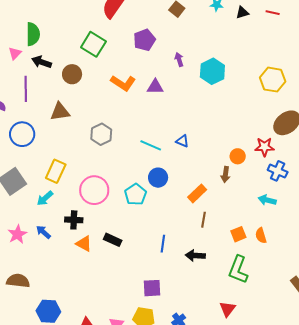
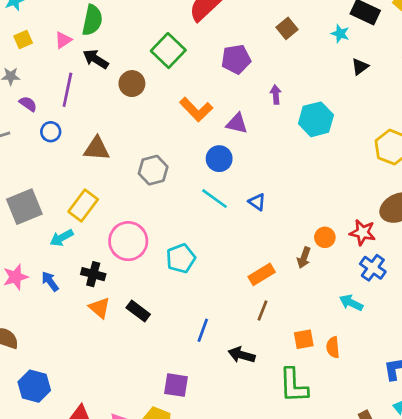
black triangle: (242, 13) -> (360, 67), moved, turned -32
brown triangle: (60, 112) -> (97, 149), moved
blue circle: (22, 134) -> (51, 132), moved, size x0.6
blue circle: (158, 178) -> (219, 159), moved
green L-shape: (238, 270) -> (294, 385), turned -36

